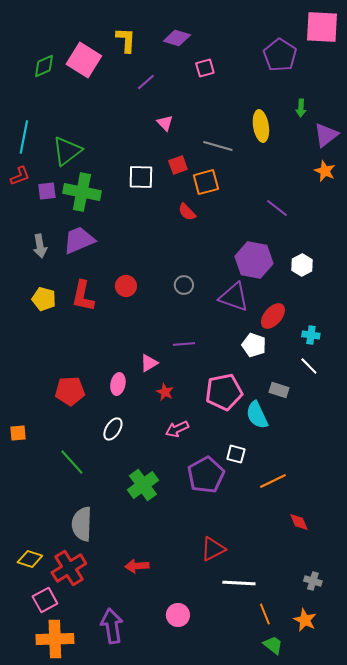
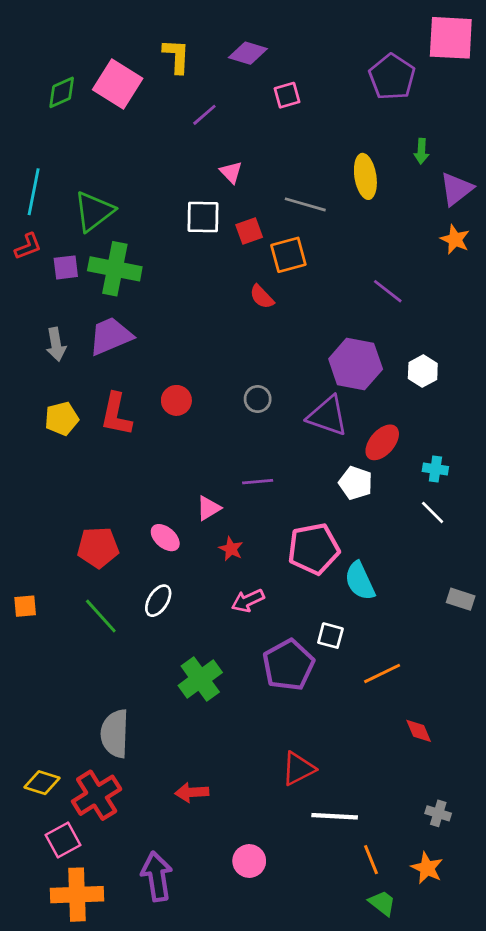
white square: (141, 177) -> (203, 217), moved
yellow pentagon: (44, 299) -> (62, 419), turned -30
pink ellipse: (118, 384) -> (165, 538), turned -60
gray rectangle: (279, 390) -> (461, 599), moved
green line: (72, 462) -> (101, 616), moved

